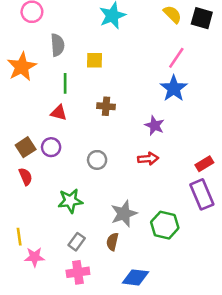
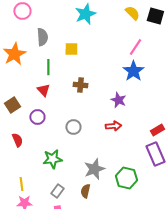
red triangle: (59, 113) -> (43, 90), turned 32
brown square: (26, 147) -> (12, 105), moved
yellow line: (19, 237) -> (21, 184), moved

